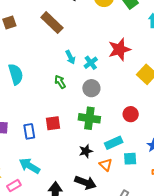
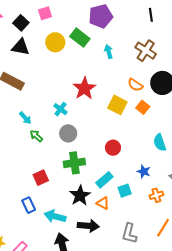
cyan arrow: (70, 57) -> (25, 118), moved
blue rectangle: (29, 131) -> (29, 205), moved
black star: (86, 151) -> (80, 196), size x1.5
cyan arrow: (29, 166) -> (55, 216), moved

